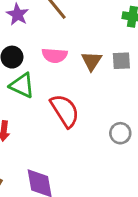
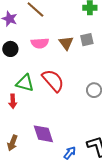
green triangle: (22, 85) -> (25, 83), moved

